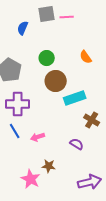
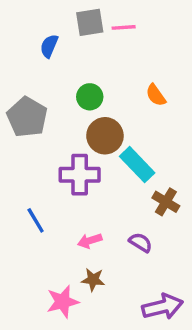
cyan rectangle: (75, 98) -> (137, 165), turned 65
purple cross: (18, 104) -> (80, 175), moved
pink arrow: (38, 137) -> (90, 241), moved
pink star: (31, 179) -> (63, 302), turned 30

